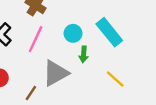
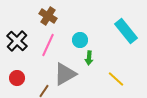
cyan rectangle: (109, 32) -> (126, 31), moved

